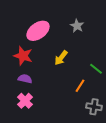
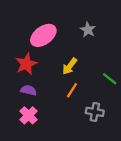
red star: (23, 56) -> (26, 64), turned 30
orange line: (80, 86) -> (72, 90), moved
gray cross: (94, 107) -> (95, 112), moved

